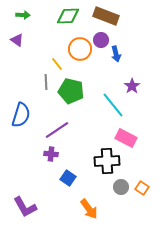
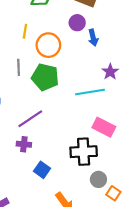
orange circle: (80, 49) -> (48, 45), moved
yellow line: (57, 64) -> (25, 31), moved, turned 48
cyan line: (113, 105) -> (90, 92), turned -60
orange square: (142, 188) -> (113, 193), moved

